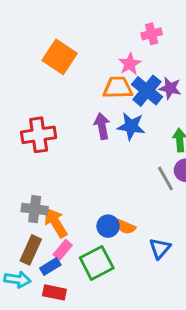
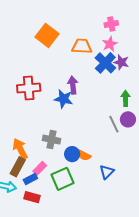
pink star: (130, 64) -> (110, 44), moved
orange trapezoid: (118, 88) -> (82, 46), moved
blue star: (131, 126) -> (63, 99), moved
gray cross: (35, 209) -> (51, 140), moved
orange arrow: (56, 223) -> (20, 149), moved

